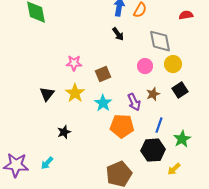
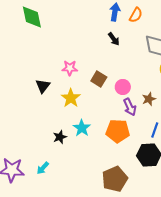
pink circle: (145, 66) -> (123, 87), moved
brown square: (103, 74) -> (99, 79), turned -35
black triangle: (47, 94) -> (43, 86), moved
cyan star: (103, 103) -> (82, 128), moved

